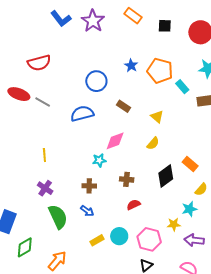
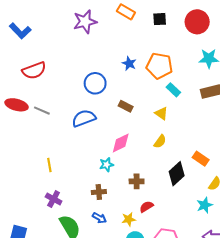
blue L-shape: (61, 19) -> (20, 31), moved
purple star: (93, 21) -> (85, 22), turned 30
cyan rectangle: (182, 87) -> (173, 90), moved
yellow star: (174, 224) -> (129, 219), moved

